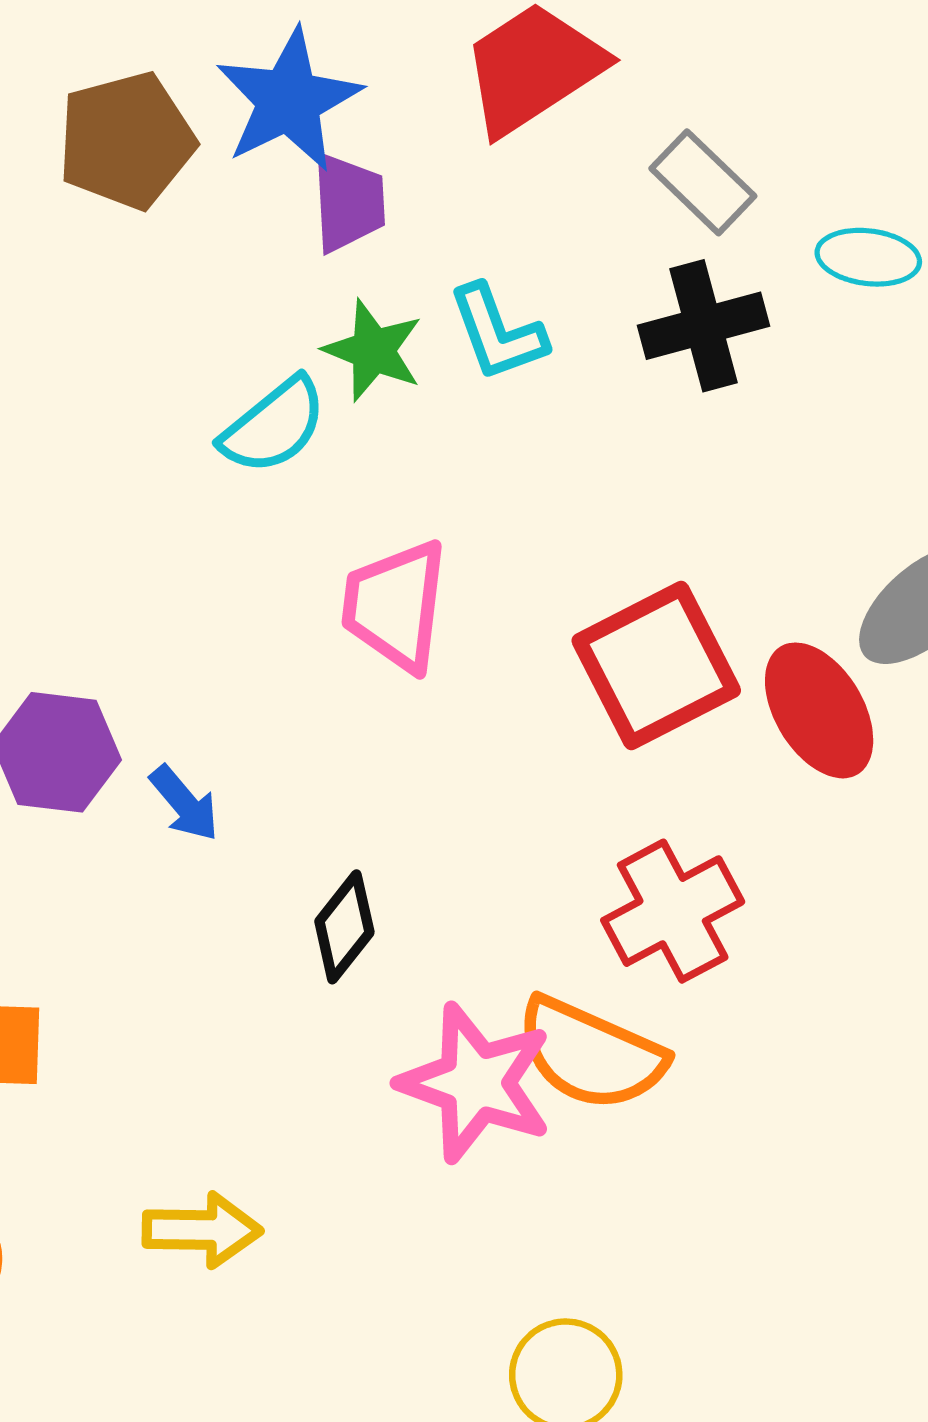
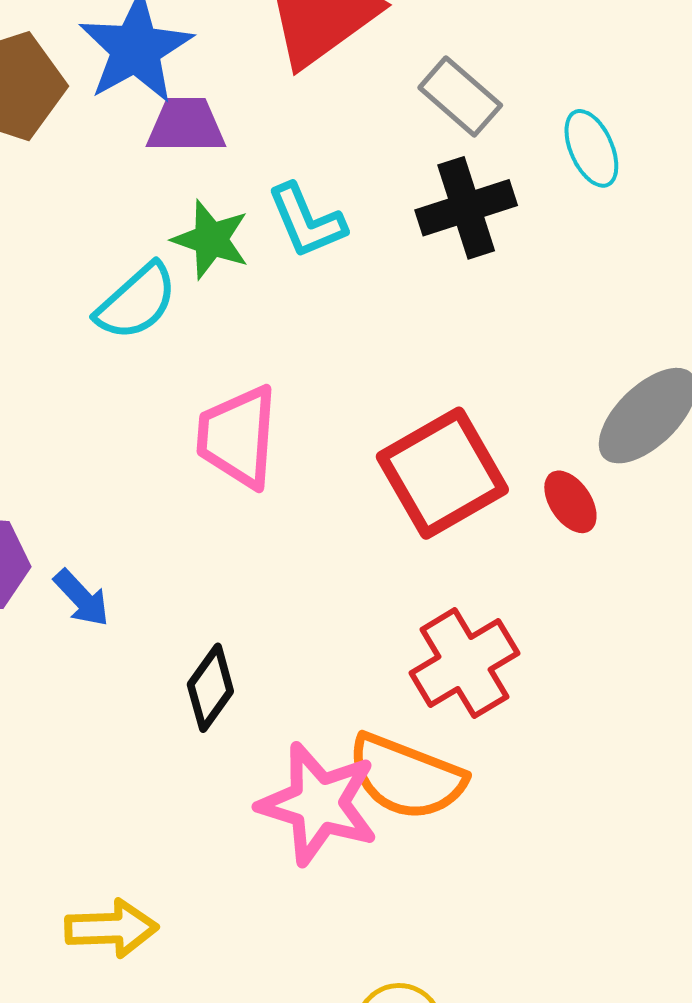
purple trapezoid: (348, 202) -> (186, 125), turned -84
cyan ellipse: (868, 257) -> (591, 148), turned 62
red ellipse: (819, 710) -> (570, 502), size x0.6

